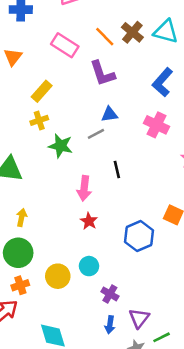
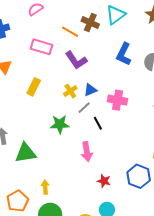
cyan triangle: (166, 32) -> (116, 15), turned -35
yellow cross: (39, 120) -> (70, 91), moved
pink cross: (156, 125) -> (118, 100), moved
black line: (117, 169) -> (98, 123), moved
red star: (89, 221) -> (104, 181), moved

